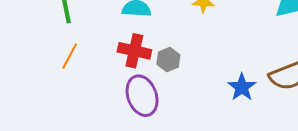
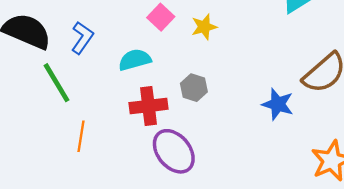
gray hexagon: (168, 60) -> (194, 88), moved

